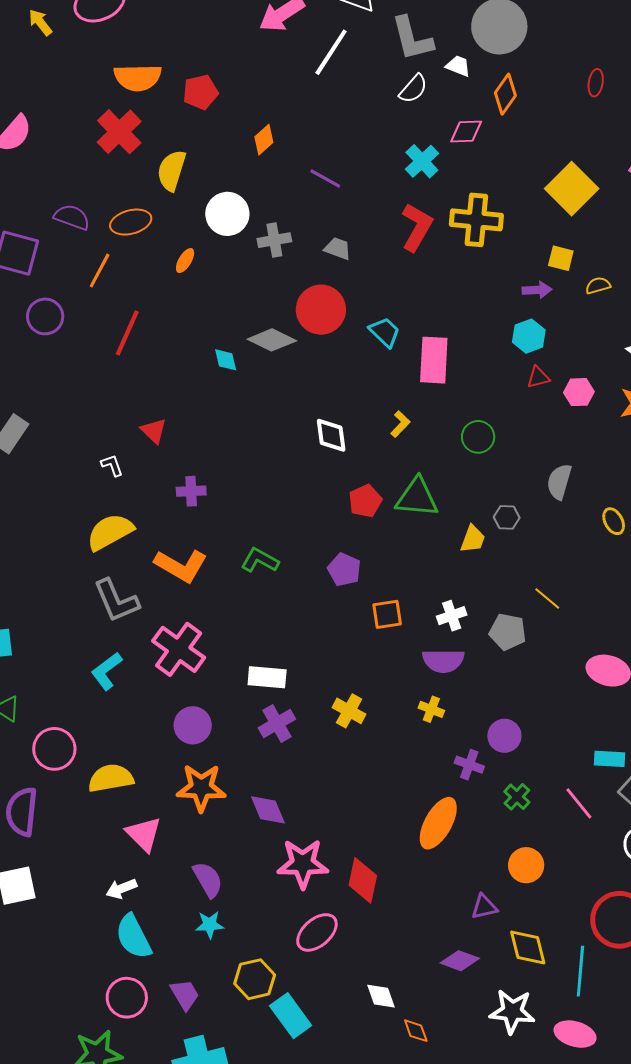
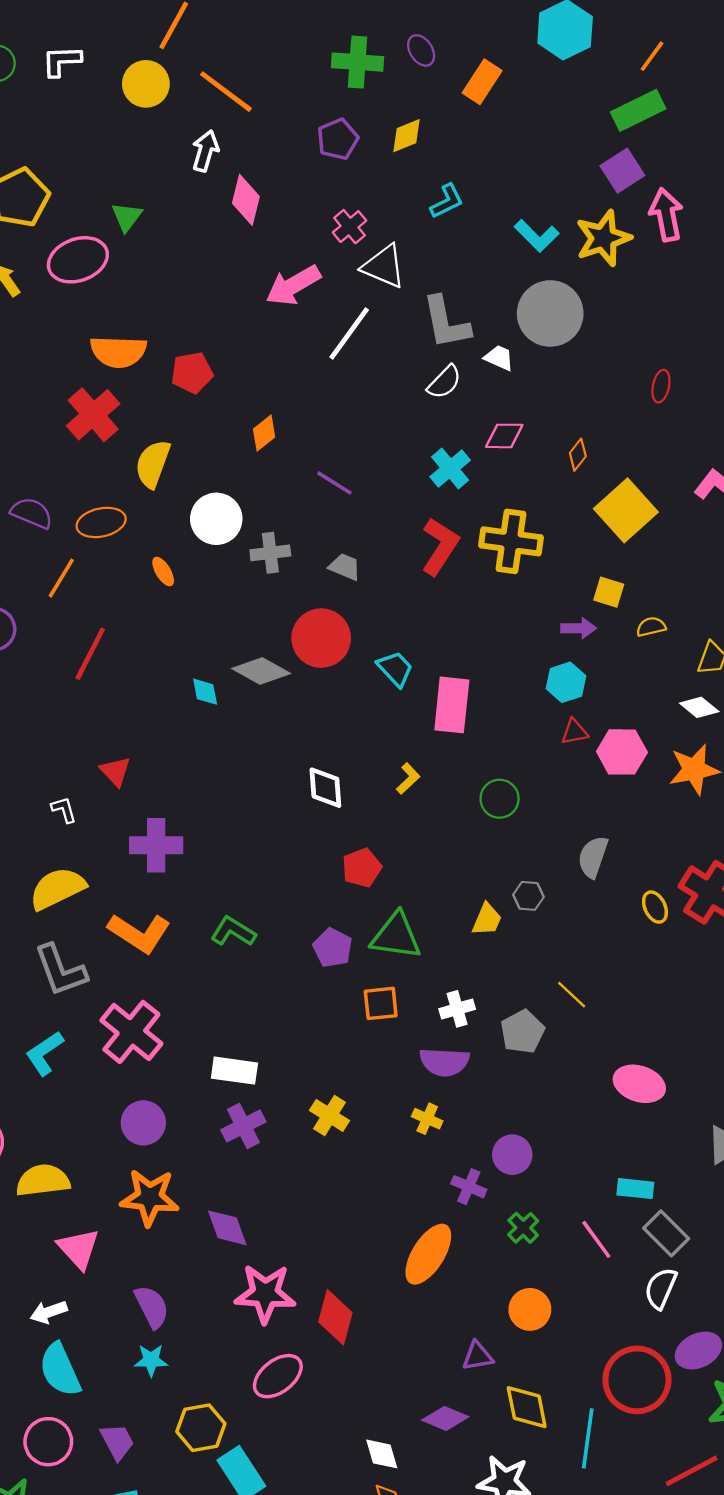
orange diamond: (505, 94) -> (578, 455), moved, size x0.7
orange ellipse: (185, 261) -> (163, 571), turned -65
pink hexagon: (579, 392) -> (622, 752), size x1.4
purple cross: (191, 491) -> (156, 845), size x1.5
green triangle: (417, 498) -> (396, 936), moved
gray pentagon: (508, 632) -> (522, 1032), turned 30
white diamond: (381, 996) -> (382, 1454), moved

